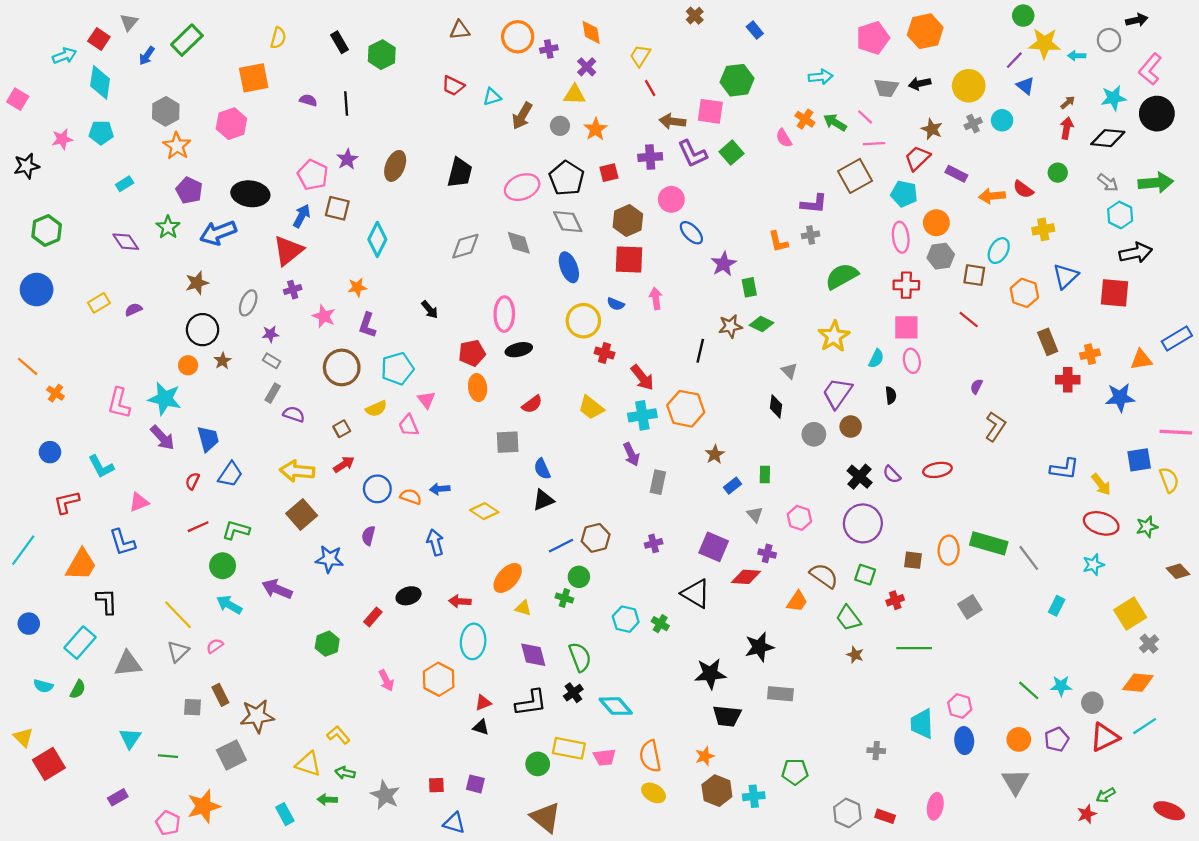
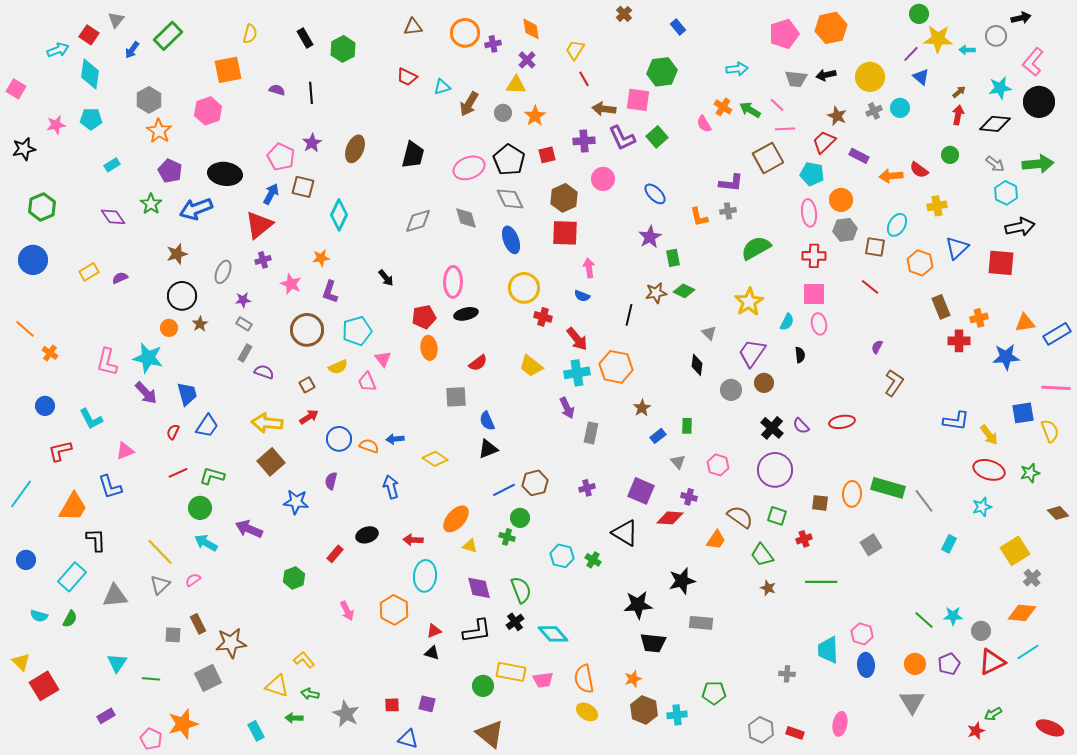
blue ellipse: (691, 233) -> (655, 194), moved
blue semicircle: (616, 304) -> (582, 296), moved
blue rectangle: (1177, 339) -> (1057, 334), moved

